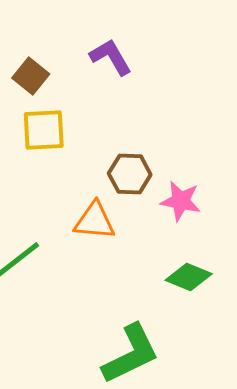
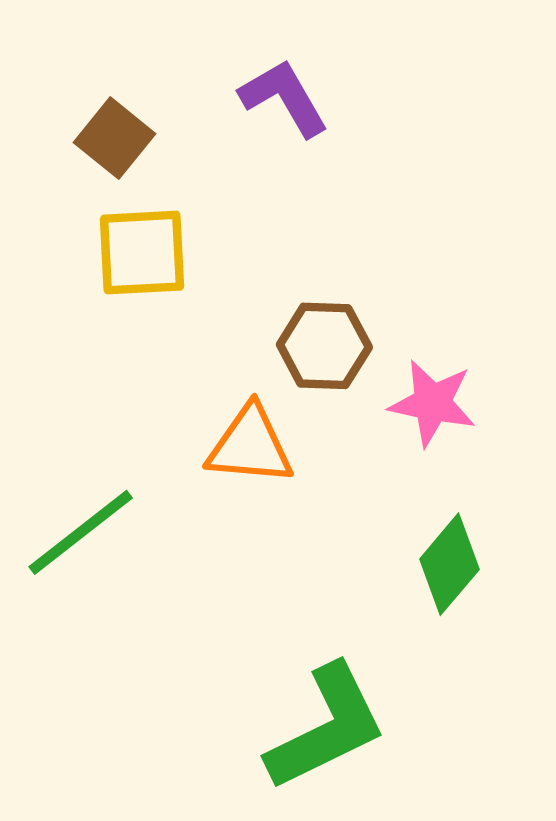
green diamond: (189, 277) -> (449, 564), turned -72

